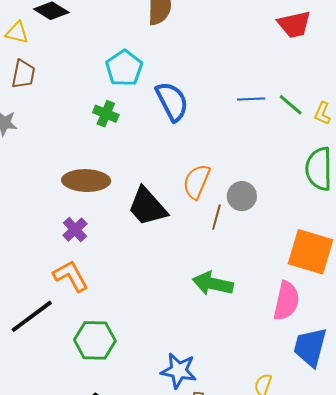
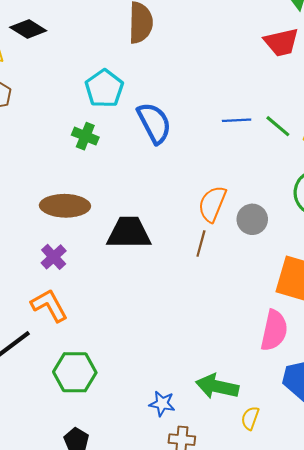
orange semicircle: (197, 182) -> (212, 204), moved
gray circle: (242, 196) -> (252, 219), moved
black trapezoid: (147, 207) -> (129, 233), turned 132
green arrow: (213, 284) -> (217, 386), moved
blue star: (179, 371) -> (162, 404), size x0.7

